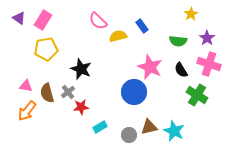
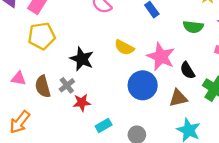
yellow semicircle: (118, 36) -> (124, 47), moved, turned -138
black semicircle: (181, 70) -> (187, 70), moved
orange arrow: (27, 111) -> (20, 122), moved
brown triangle: (149, 127) -> (178, 98), moved

